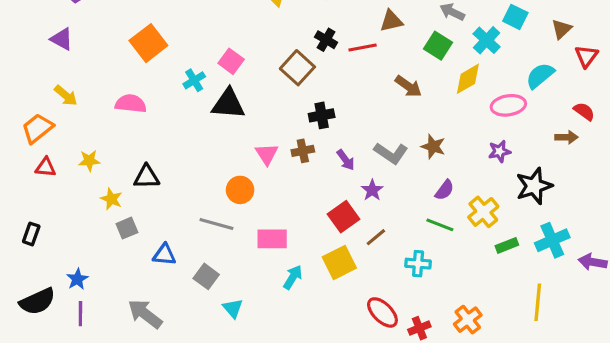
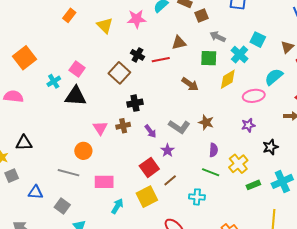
green square: (438, 46) -> (209, 58), turned -30
black star: (534, 186) -> (270, 147), size x0.7
purple semicircle: (445, 190) -> (214, 150), turned -32

